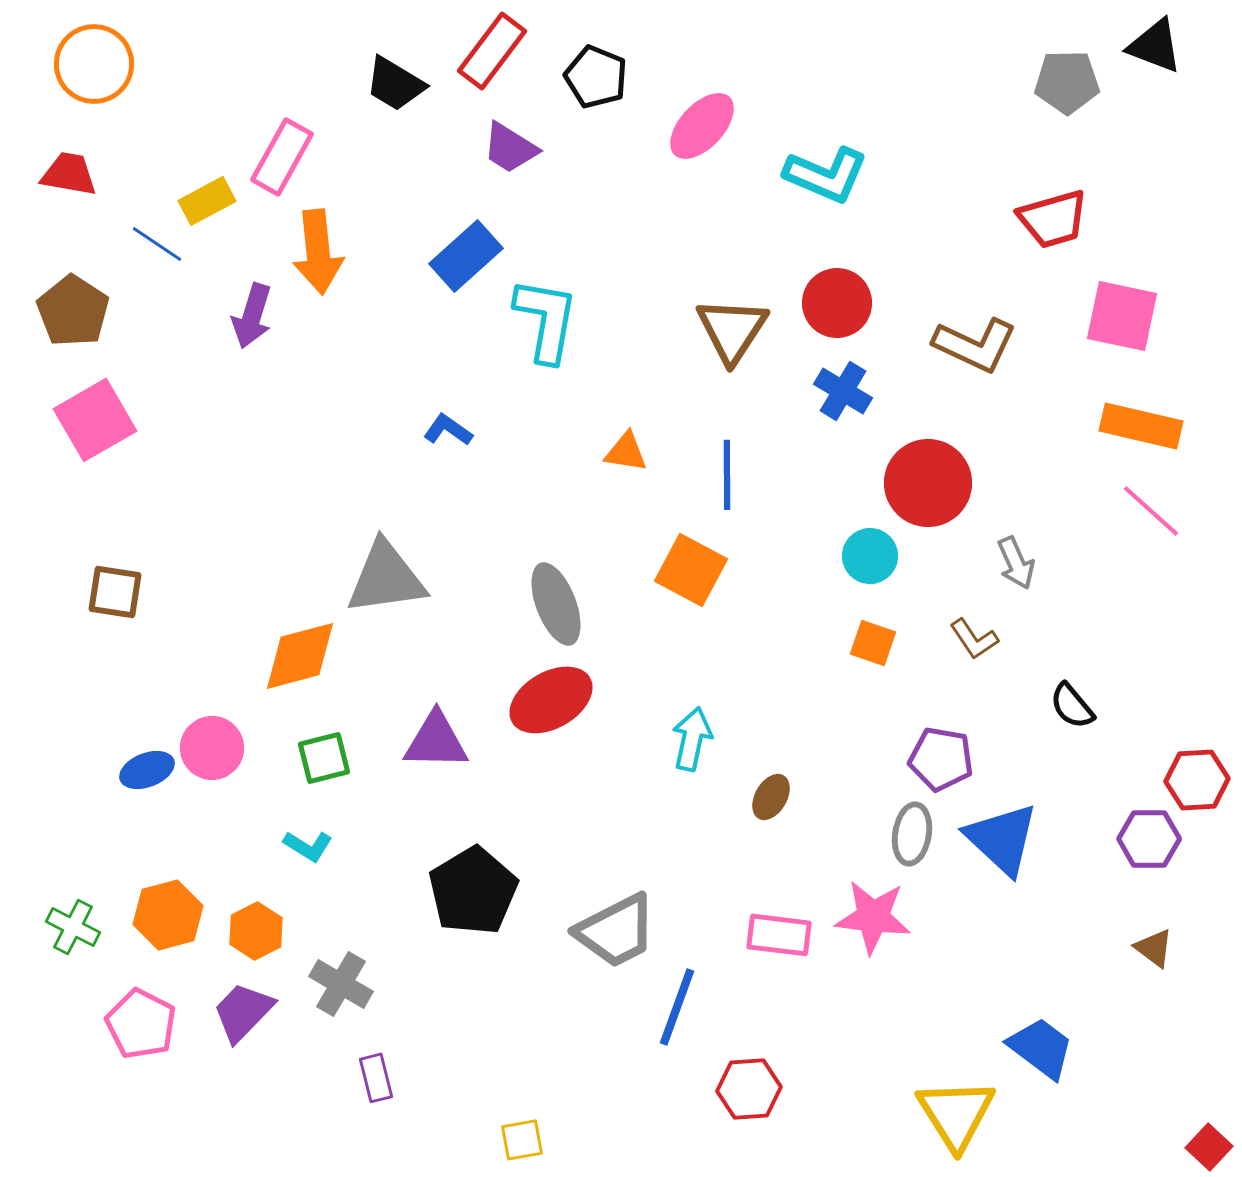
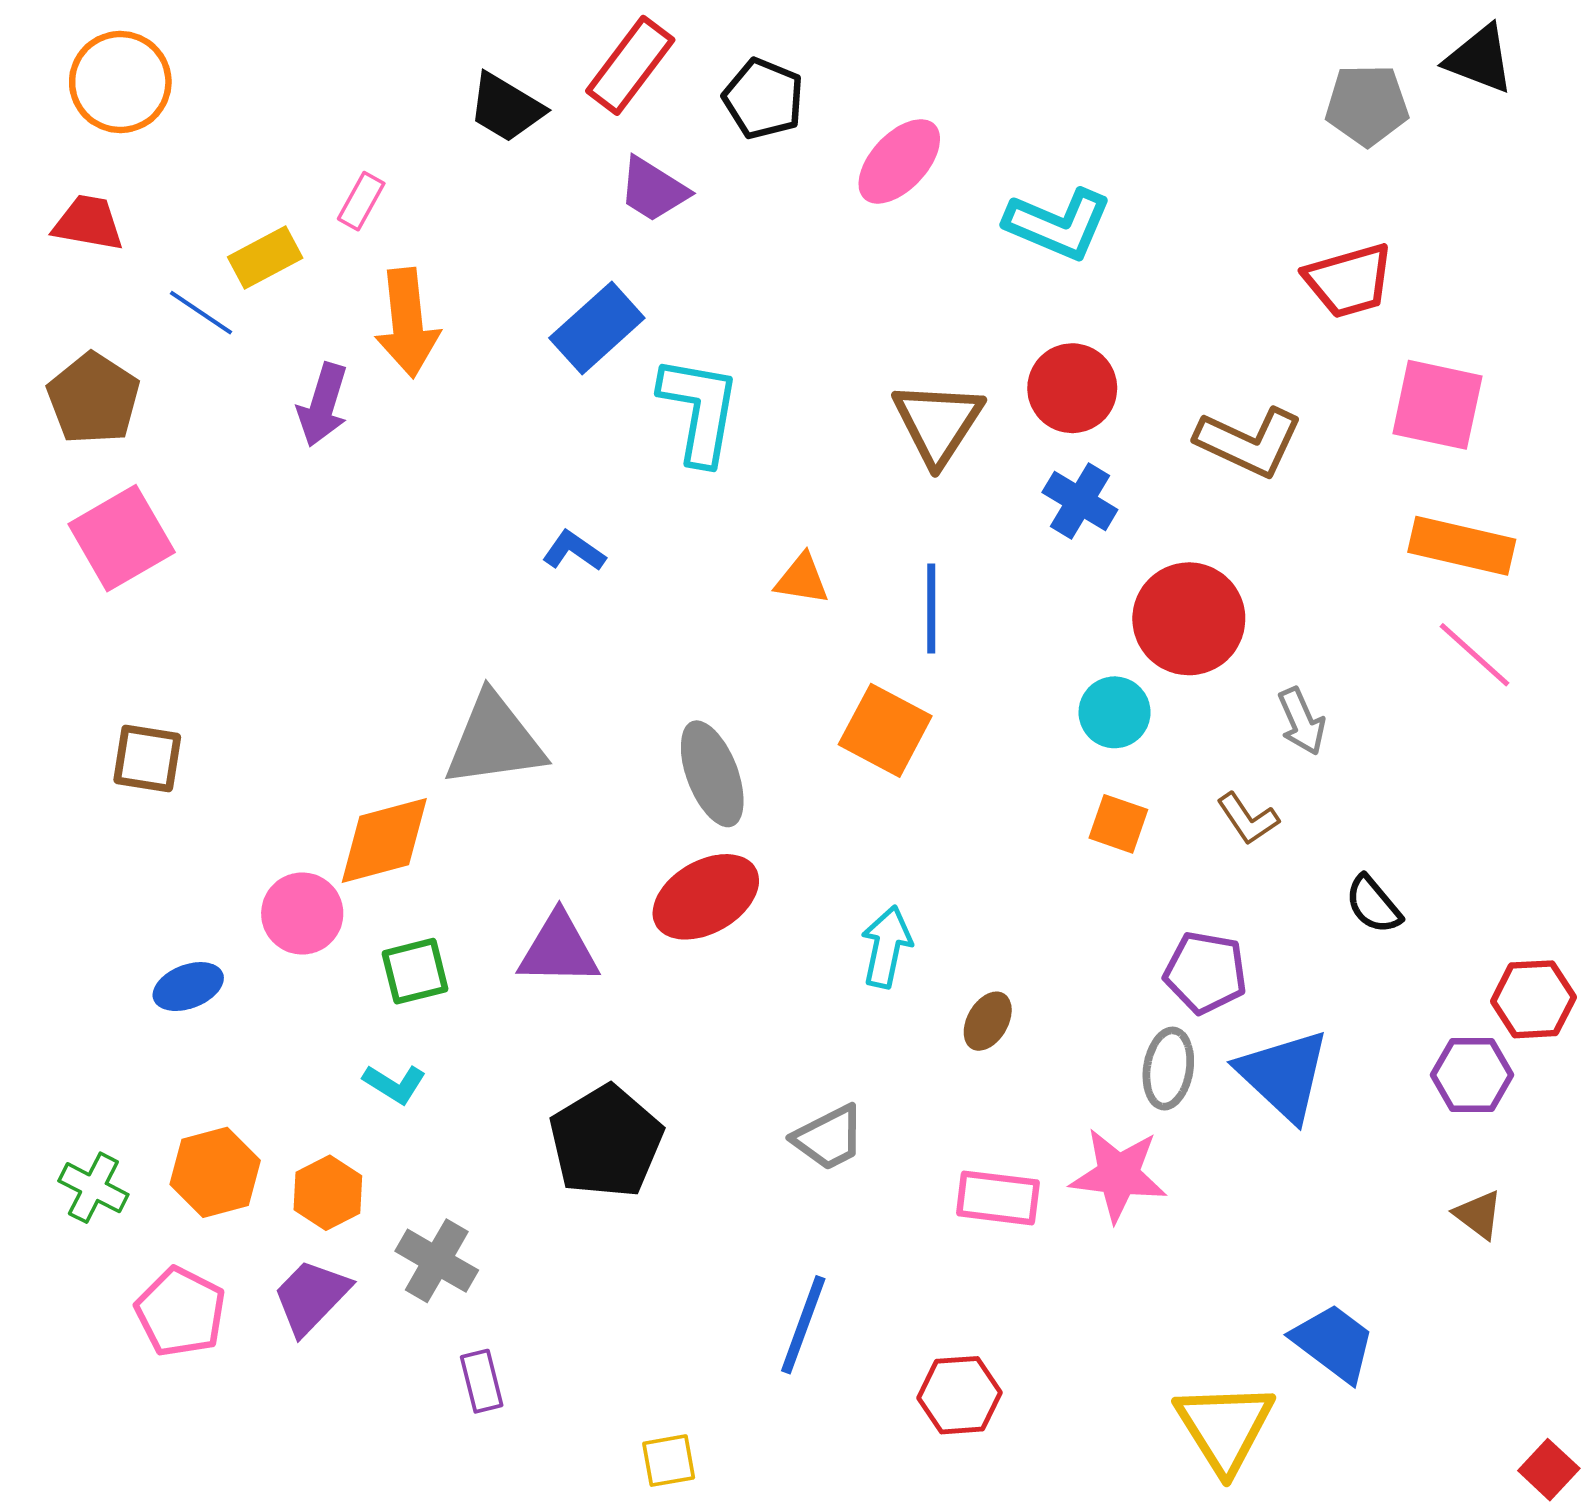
pink rectangle: (282, 157) -> (361, 201), size x0.6
pink circle: (212, 748) -> (302, 913), moved
gray trapezoid: (616, 931) -> (829, 1138), moved, size x0.7
blue line: (677, 1007) -> (803, 1325), moved

